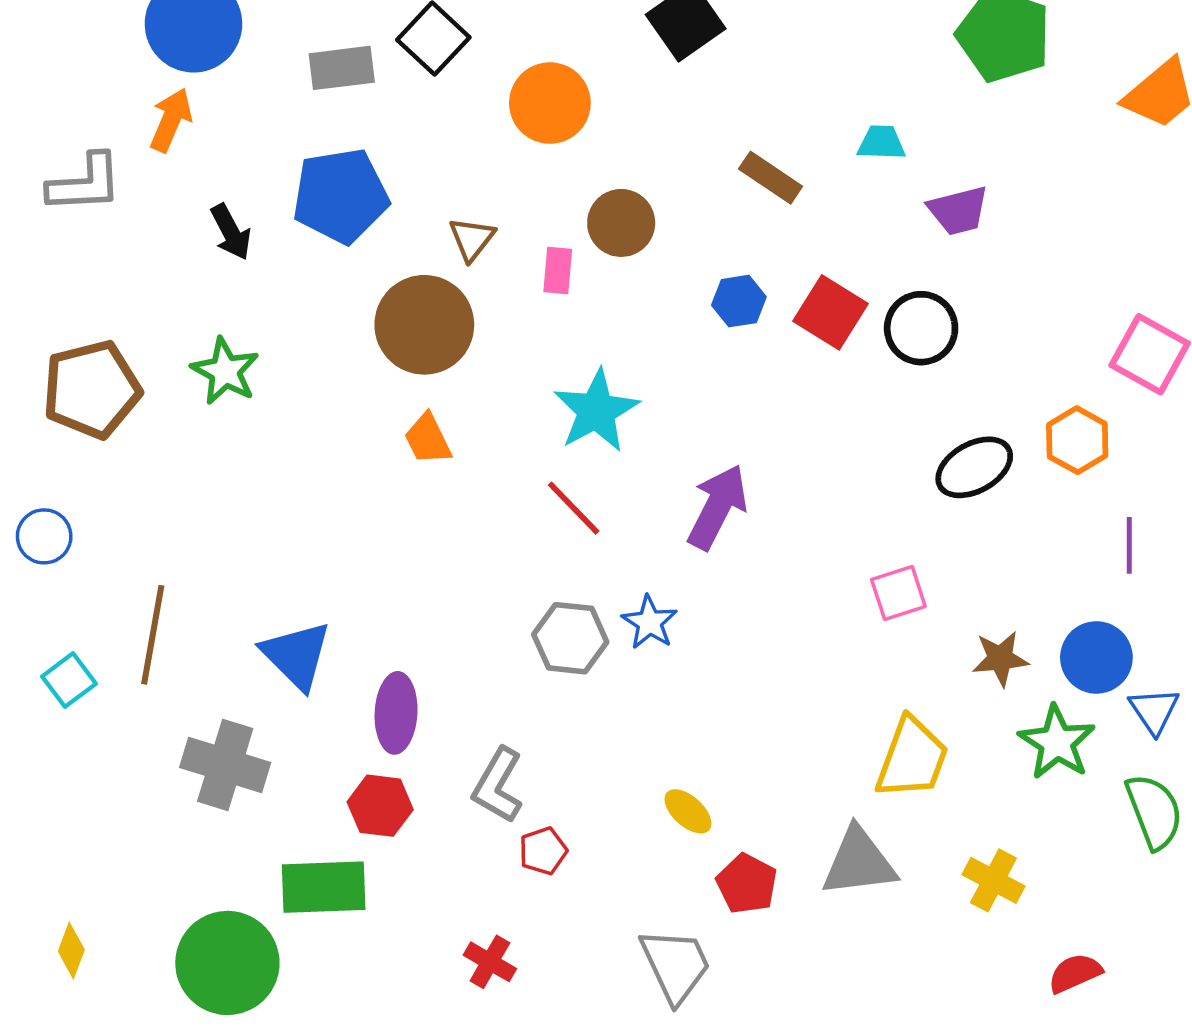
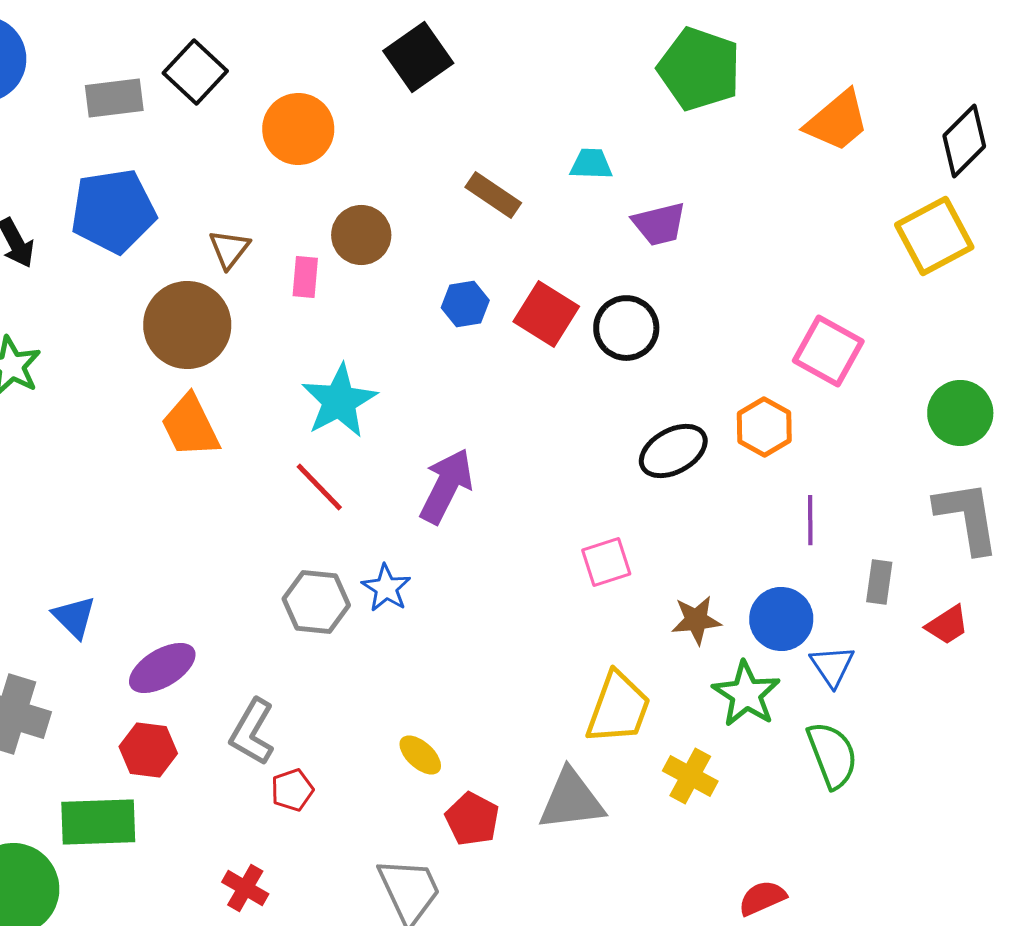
orange trapezoid: (428, 439) -> (190, 426), size x1.4
blue triangle: (296, 655) -> (74, 617), size x0.7
purple ellipse: (396, 713) -> (162, 668), turned 56
yellow cross: (993, 880) -> (690, 776), moved

